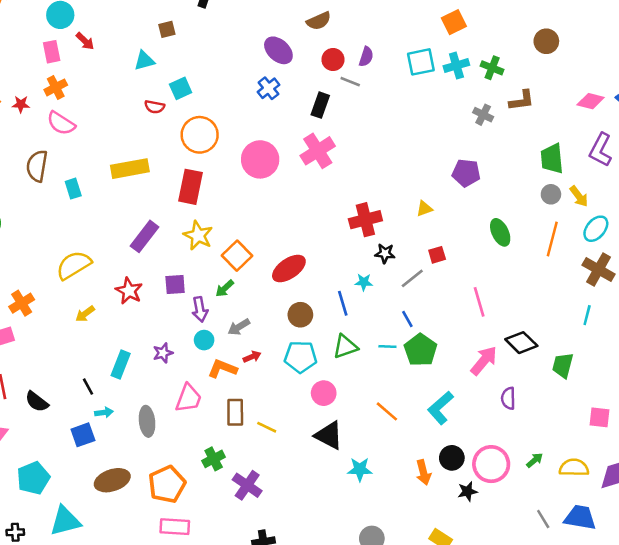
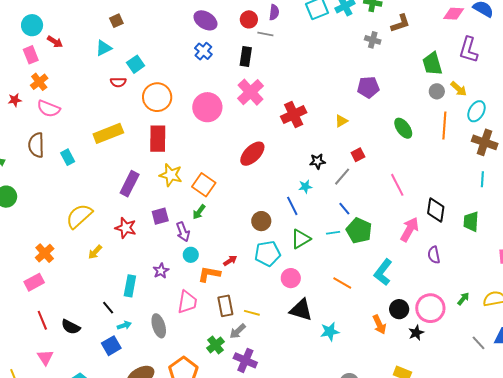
red cross: (365, 220) -> (294, 115), moved
red ellipse: (289, 269) -> (252, 154), moved
gray arrow: (239, 327) -> (238, 331), moved
black diamond: (521, 343) -> (436, 210), turned 65

